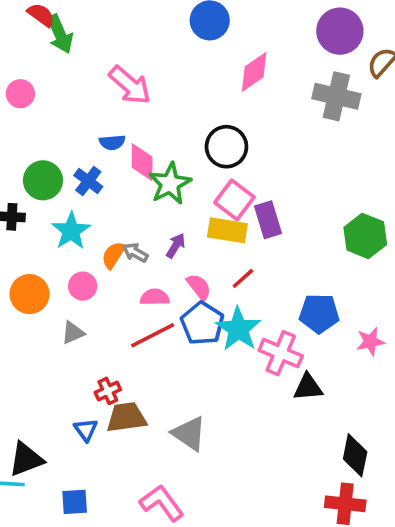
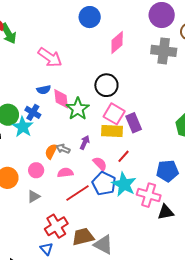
cyan star: (71, 231) -> (23, 127), moved
pink semicircle: (155, 297) -> (65, 173), moved
red cross: (108, 391) -> (56, 226), size x1.6
brown trapezoid: (126, 417) -> (83, 237), moved

